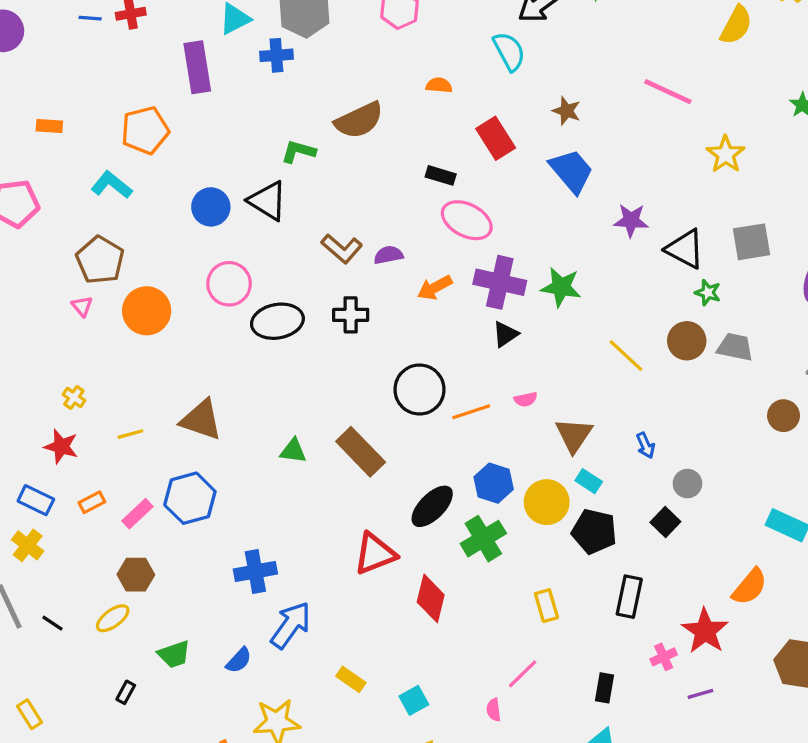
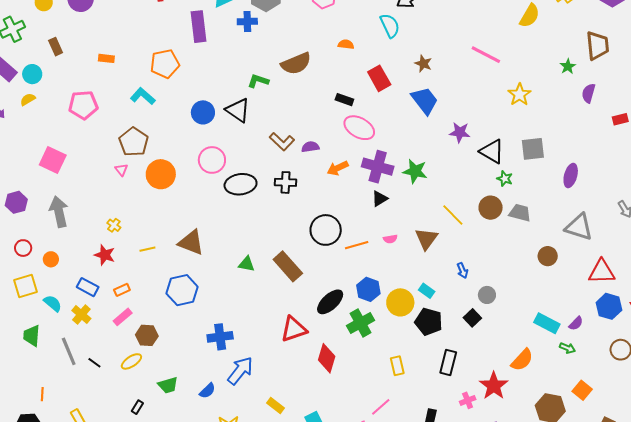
brown triangle: (574, 435) -> (426, 239), moved
pink rectangle: (137, 514) -> (123, 317), moved

